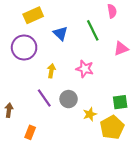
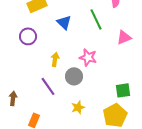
purple circle: (24, 47) -> (28, 36), size x0.7
gray circle: (69, 99) -> (74, 76), moved
yellow star: (90, 114) -> (78, 107), moved

